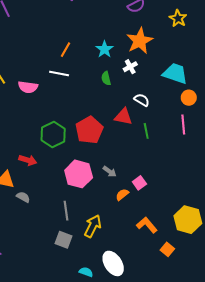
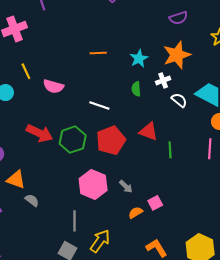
orange line: (65, 50) -> (98, 53), turned 49
white line: (59, 74) -> (99, 105), moved
white semicircle: (142, 100) -> (179, 100), moved
red arrow: (28, 160) -> (39, 133), moved, size x1.4

